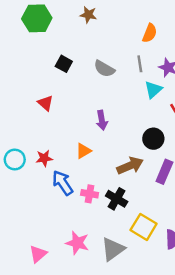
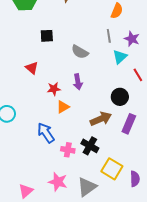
black square: (64, 64) -> (47, 36), turned -32
gray semicircle: (104, 69) -> (80, 52), moved
red star: (44, 158) -> (54, 89), moved
pink cross: (90, 194) -> (68, 150), moved

